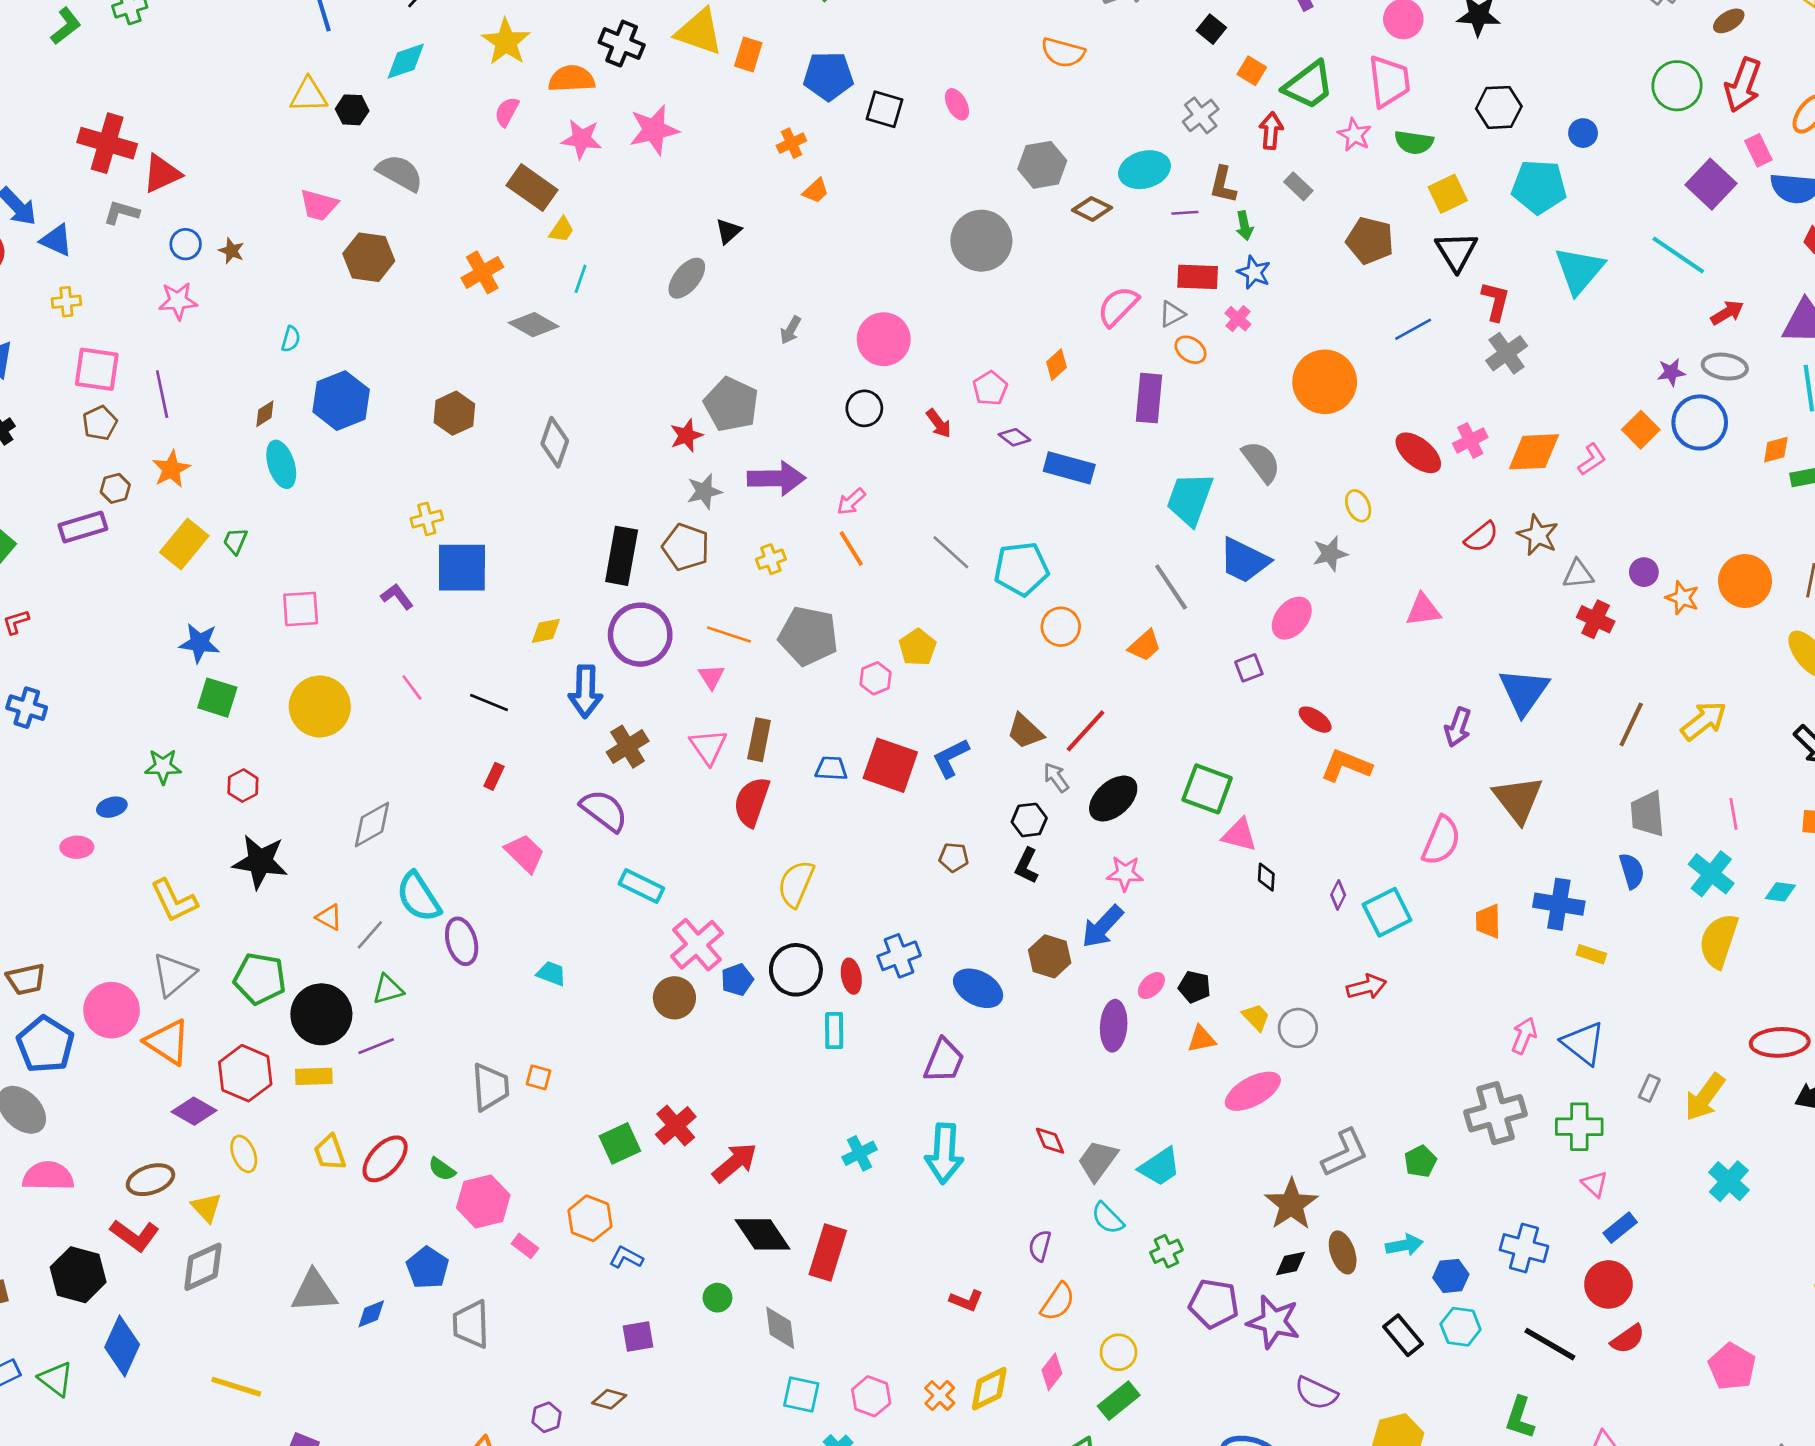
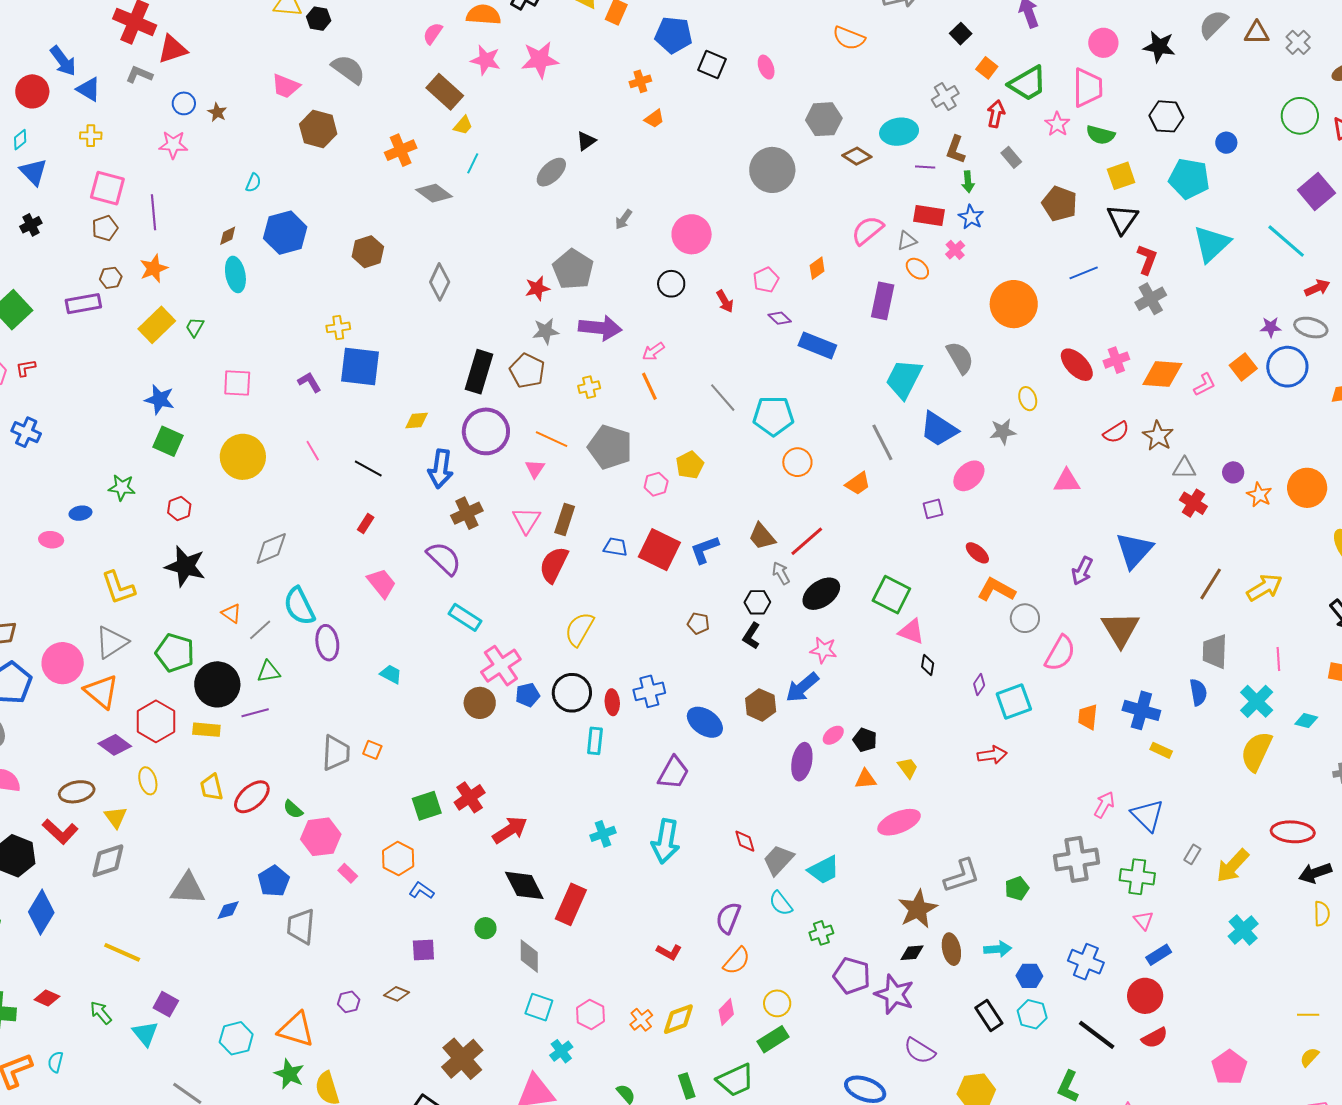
gray circle: (1298, 1028) -> (1025, 618), moved
purple semicircle: (1040, 1246) -> (728, 918), size x1.4

